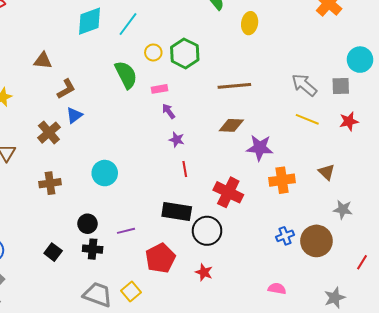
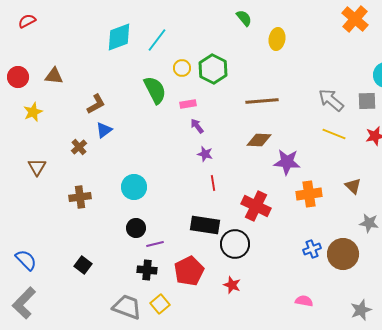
brown triangle: (43, 61) -> (54, 76), moved
brown cross: (49, 133) -> (79, 147), size x0.7
black circle: (87, 224) -> (136, 228), moved
black cross: (93, 249) -> (147, 270), moved

